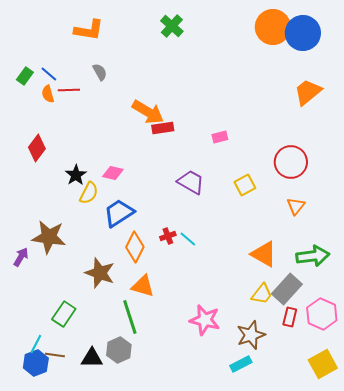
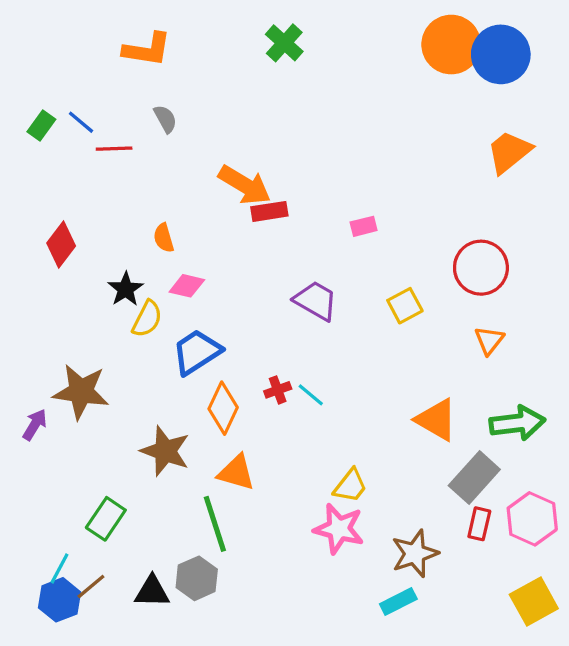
orange semicircle: (48, 94) -> (164, 238), moved
yellow trapezoid: (262, 294) -> (350, 486), moved
brown line: (55, 355) -> (91, 587), turned -48

